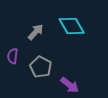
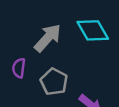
gray arrow: (36, 32) -> (48, 38), size x1.4

